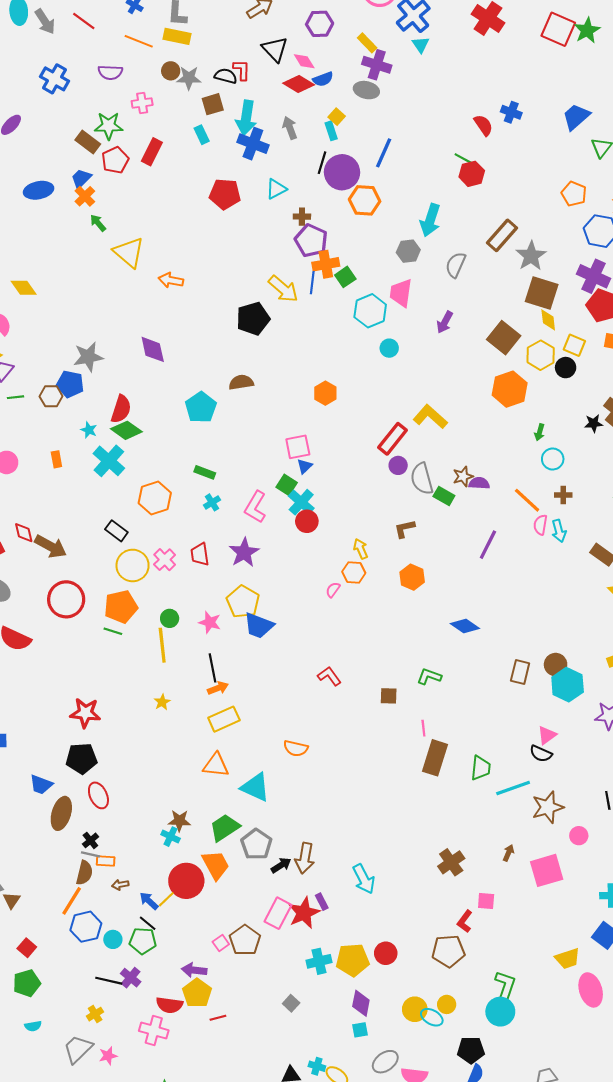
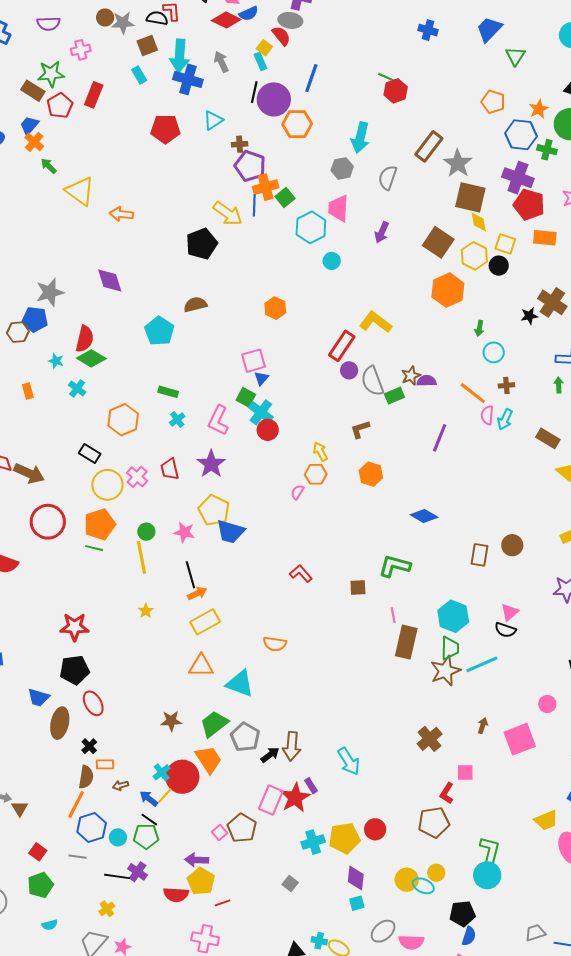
red semicircle: (483, 125) -> (281, 36), moved
cyan cross: (109, 461) -> (77, 388), size x0.6
green rectangle: (444, 496) -> (394, 396), turned -48
cyan arrow: (559, 531) -> (505, 419), turned 45
green L-shape: (429, 676) -> (395, 566), size x1.4
cyan hexagon: (568, 685) -> (453, 616), moved
brown star: (548, 807) -> (445, 671), moved
cyan cross: (171, 837) -> (162, 772), moved, turned 30
gray line: (90, 854) -> (77, 857), moved
pink cross: (154, 1031) -> (205, 939), moved

